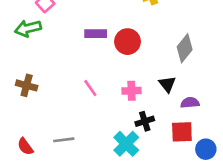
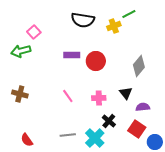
black cross: (145, 121) -> (109, 121), turned -32
red square: (182, 132) -> (137, 129), turned 36
gray line: (64, 140) -> (68, 135), moved
red semicircle: (25, 147) -> (27, 140), moved

